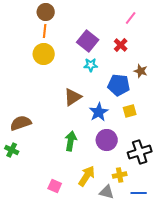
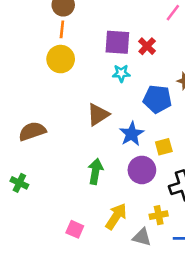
purple square: (88, 41) -> (117, 42), turned -35
red cross: (121, 45) -> (147, 46), moved
yellow square: (130, 111) -> (164, 147), moved
brown semicircle: (21, 123) -> (32, 131), moved

